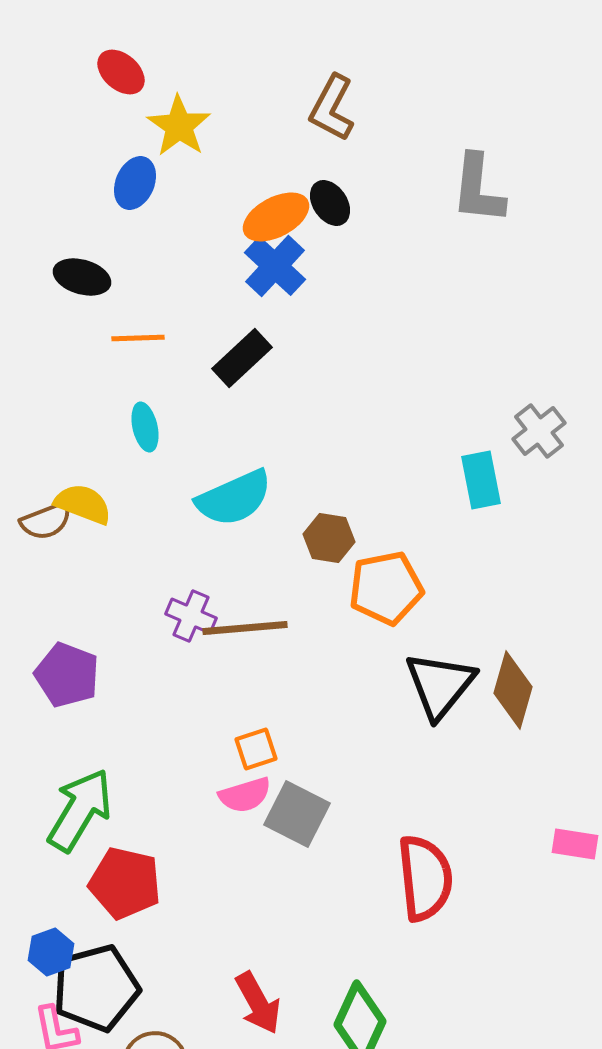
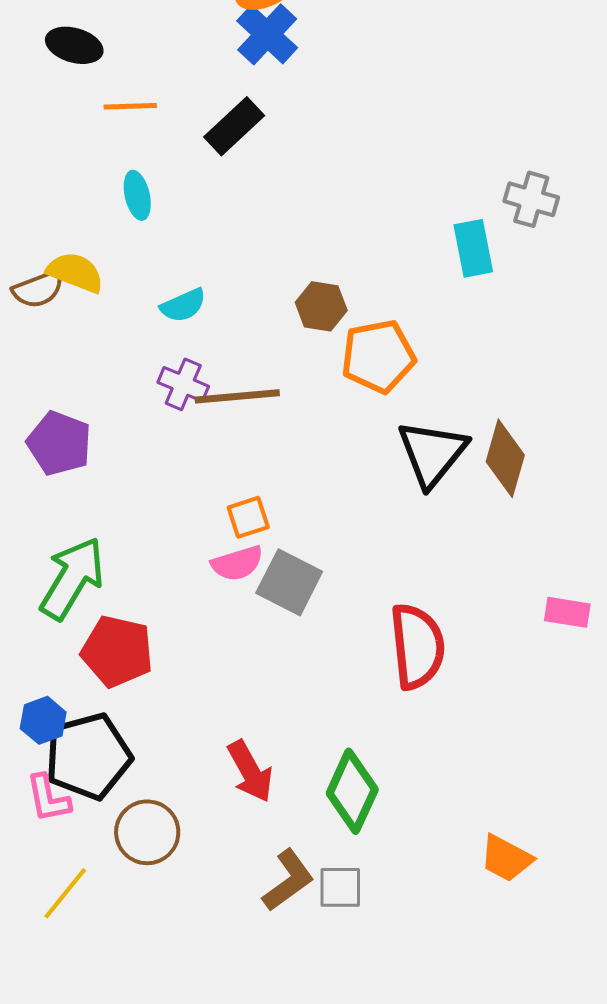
gray cross: (539, 431) -> (531, 199), turned -36
cyan semicircle: (234, 498) -> (183, 305), moved, size x0.6

